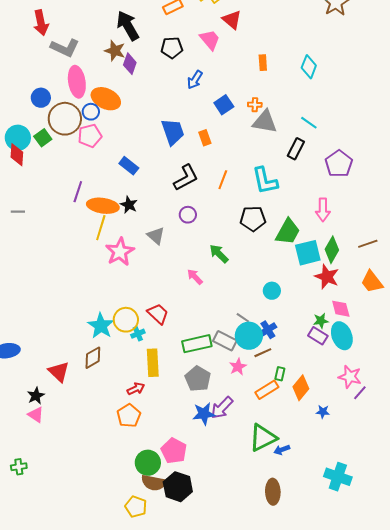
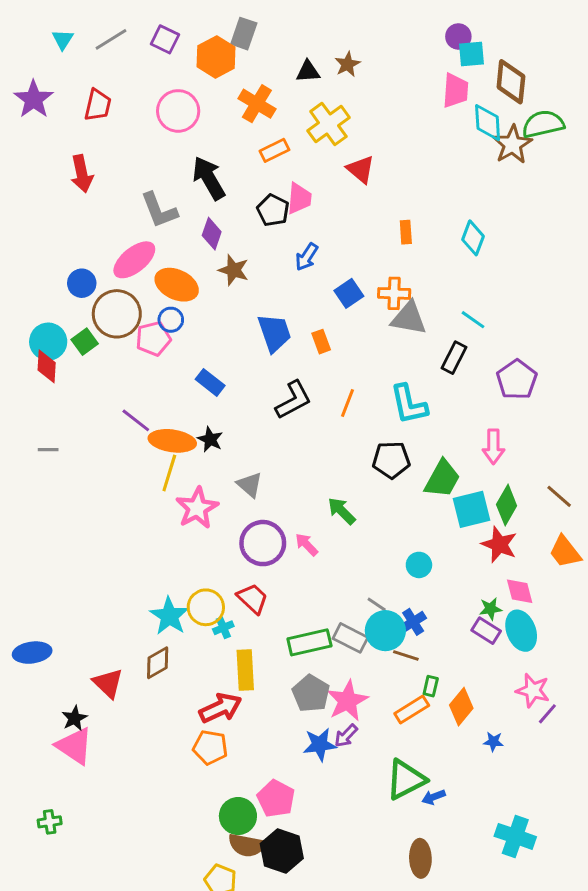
pink trapezoid: (210, 40) -> (299, 199), moved, turned 45
gray L-shape: (65, 48) -> (159, 210), moved, turned 44
black pentagon: (172, 48) -> (273, 210), turned 30
brown star: (115, 51) -> (234, 270), moved
pink ellipse: (77, 82) -> (134, 260), turned 60
orange cross: (255, 105) -> (394, 293), size x1.5
blue circle: (91, 112) -> (171, 320), moved
purple line: (78, 192) -> (136, 420), turned -70
purple circle: (188, 215) -> (263, 543), moved, size x1.8
brown line: (368, 244) -> (559, 496), turned 60
brown line: (263, 353) -> (406, 655), turned 42
pink star: (238, 367) -> (347, 701), moved, size x1.6
red arrow: (136, 389) -> (220, 708), size x1.6
purple arrow: (222, 408) -> (346, 736), size x0.7
pink triangle: (36, 415) -> (74, 746), size x1.6
orange pentagon: (129, 416) -> (210, 747), turned -30

